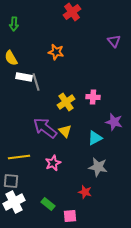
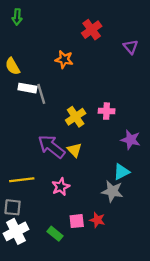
red cross: (72, 12) -> (92, 30), moved
green arrow: (14, 24) -> (17, 17), moved
cyan triangle: (95, 138) -> (121, 172), moved
pink square: (70, 216) -> (77, 221), moved

